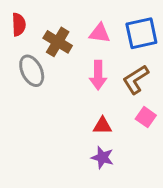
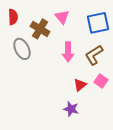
pink triangle: (100, 33) -> (62, 17), moved, turned 42
red triangle: (102, 126) -> (80, 85), moved, turned -40

